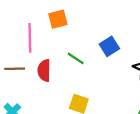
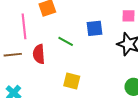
blue square: (109, 46) -> (95, 28), turned 30

